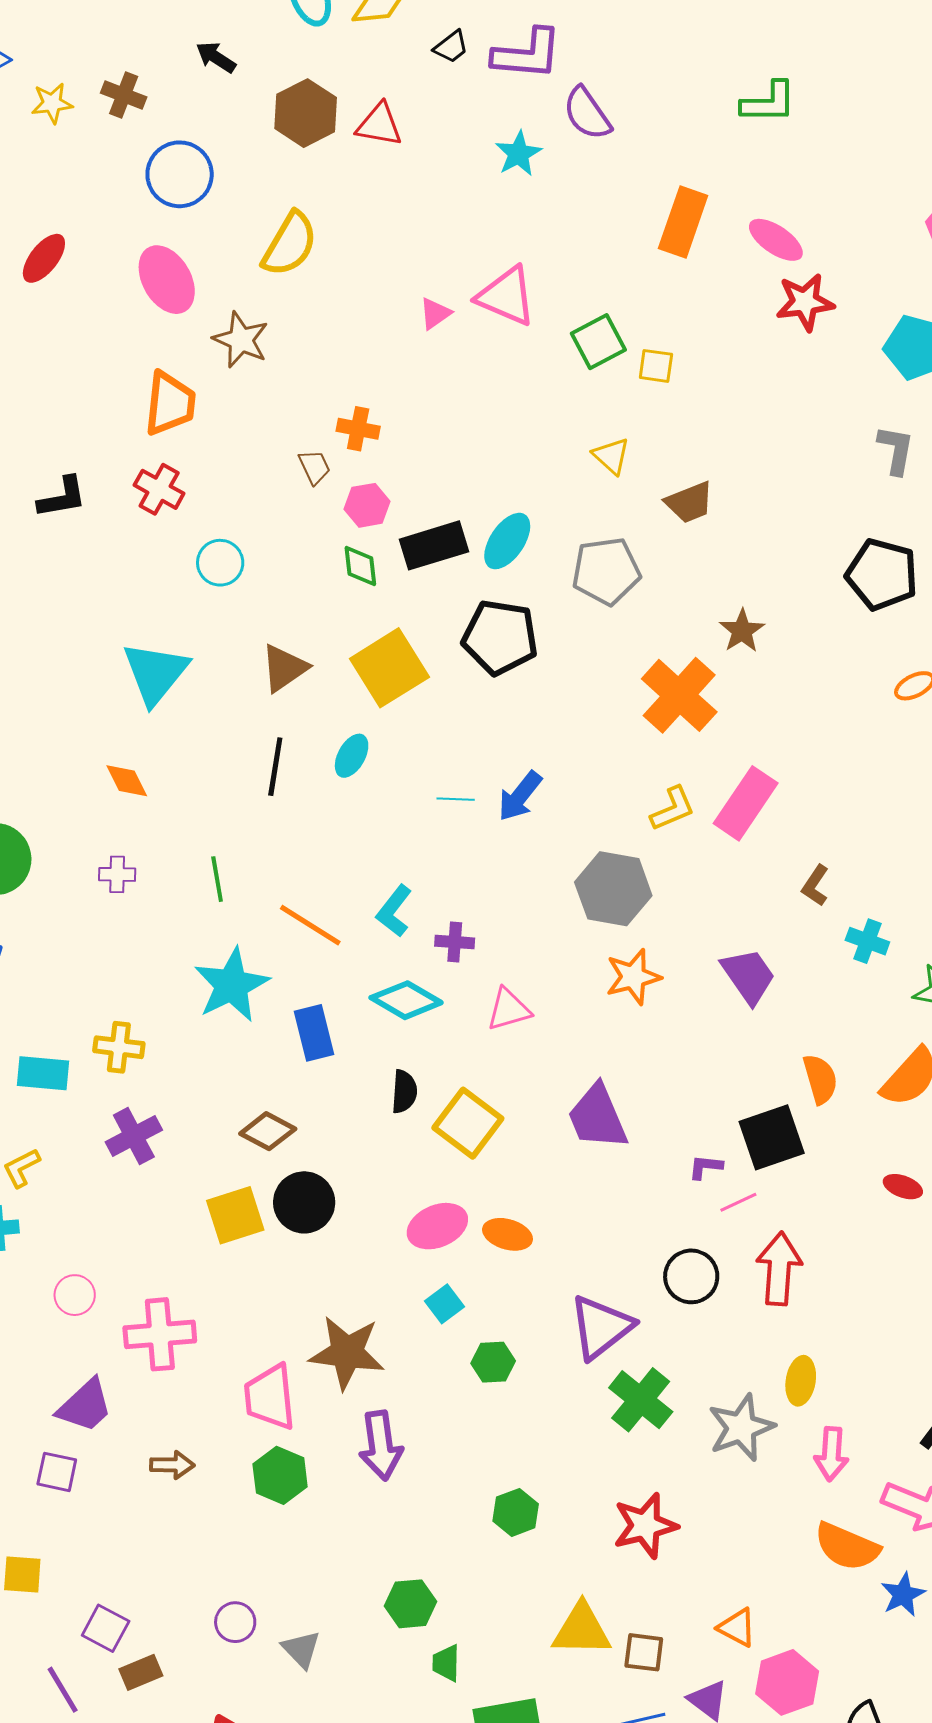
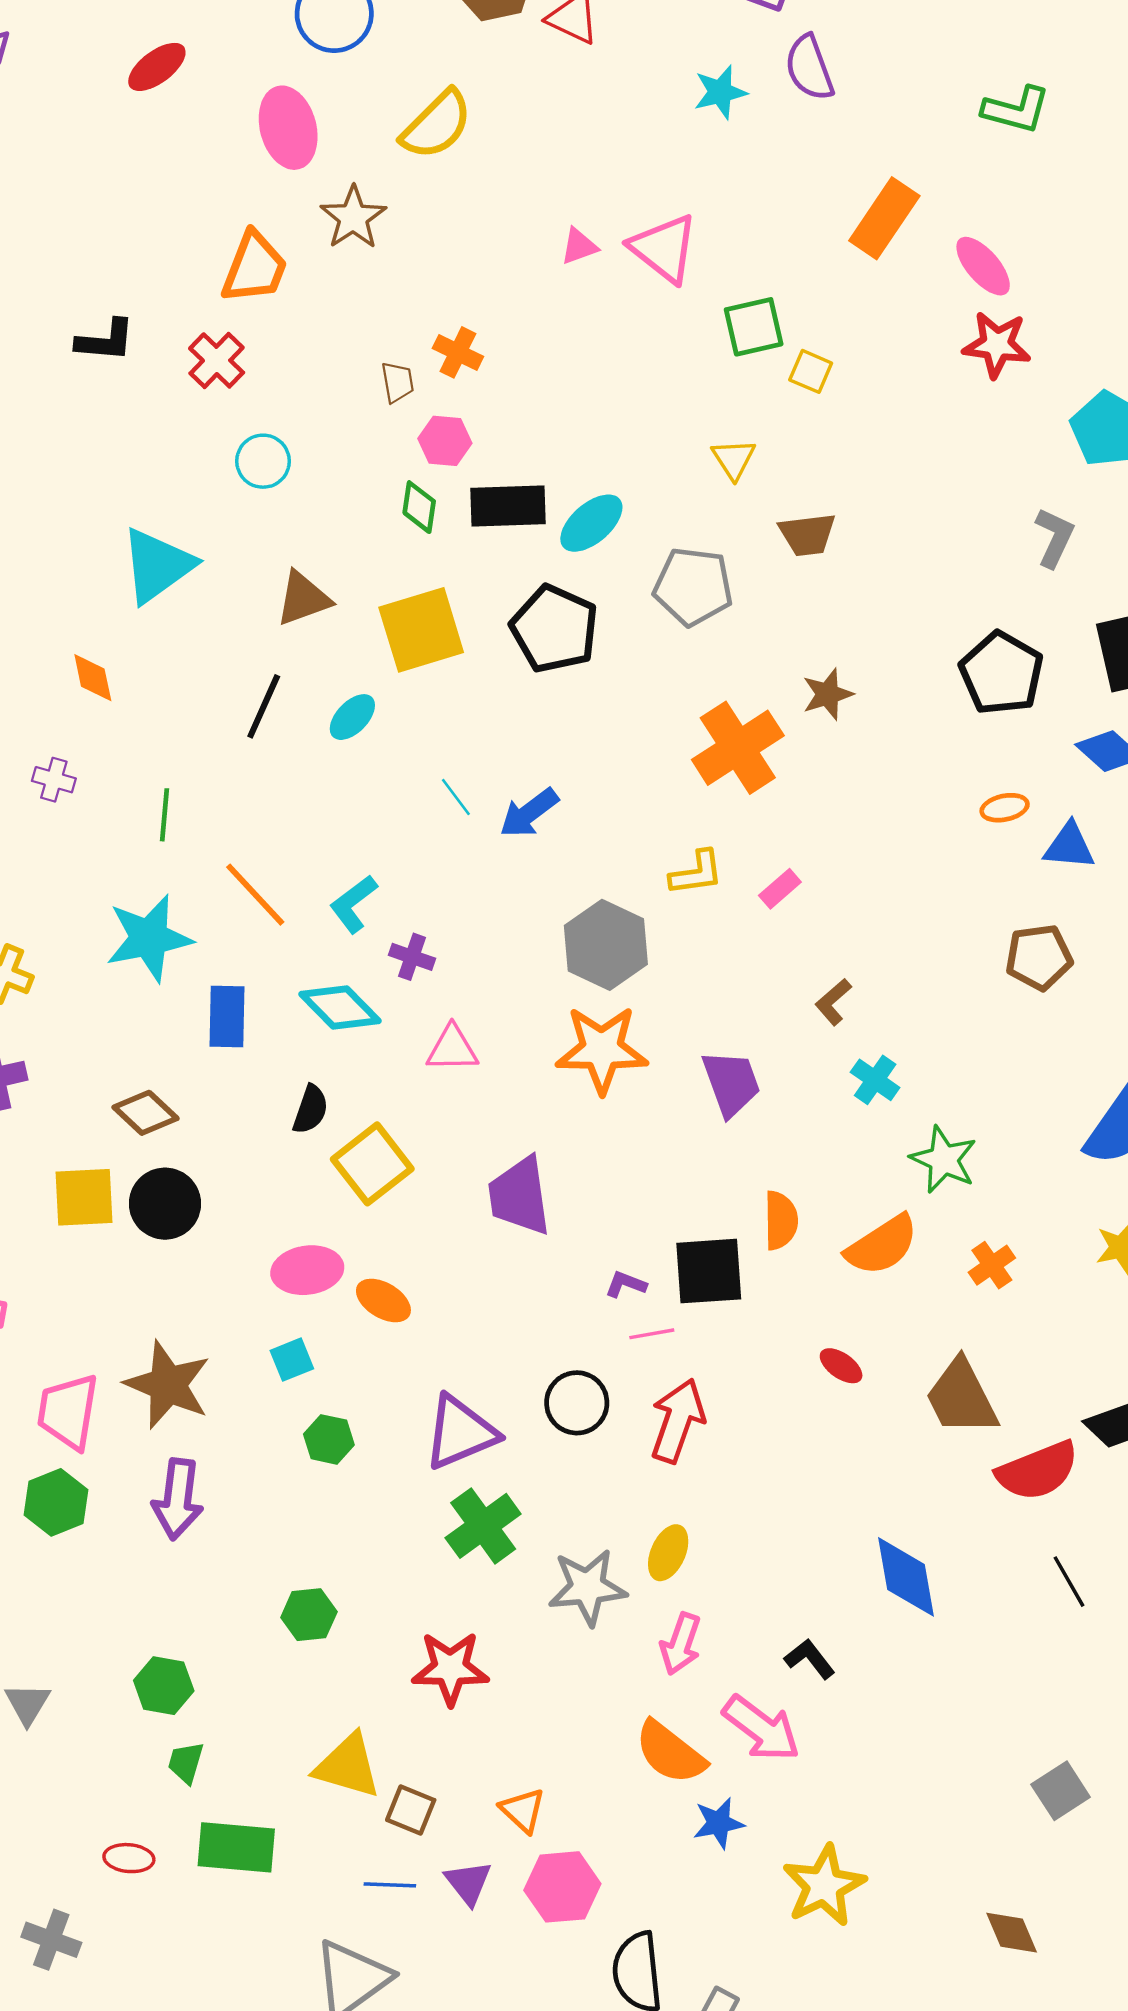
cyan line: (456, 799) -> (456, 797), turned 36
pink rectangle: (746, 803) -> (780, 889), size x0.5
orange star: (633, 977) -> (602, 1049), size x1.4

